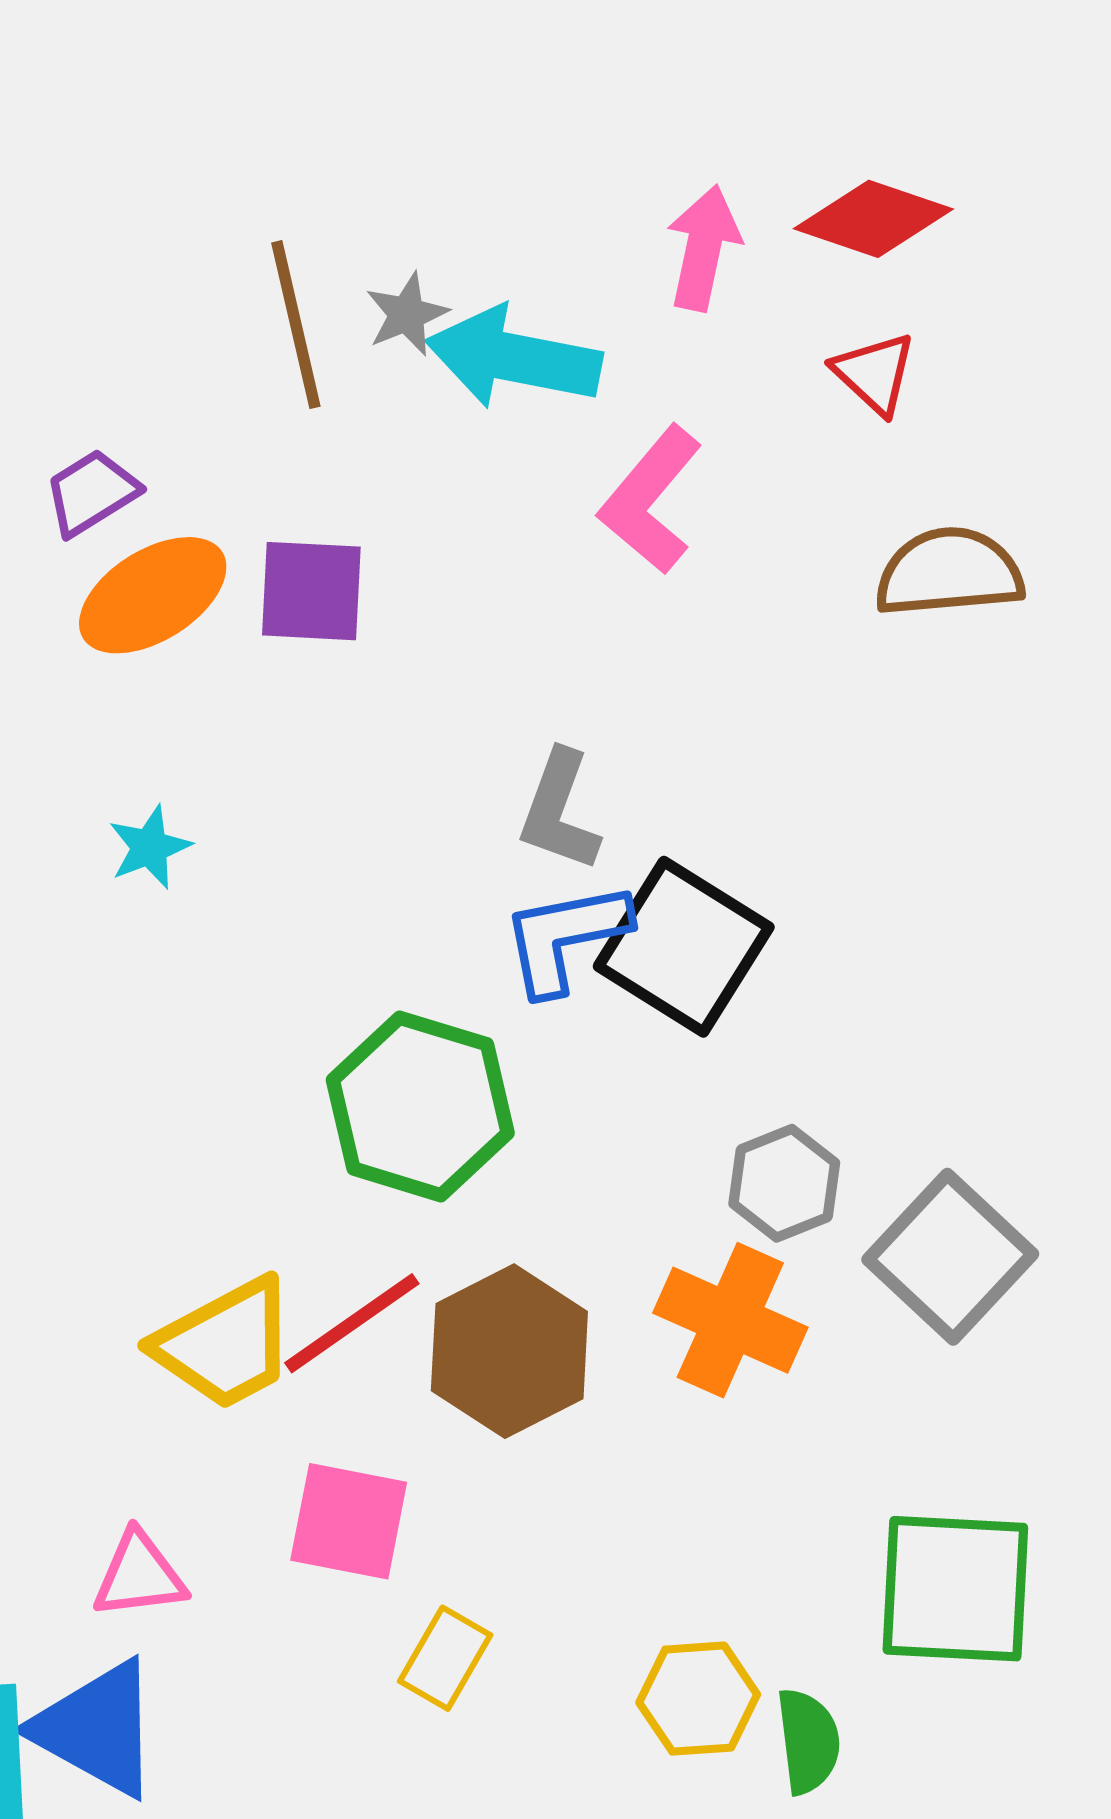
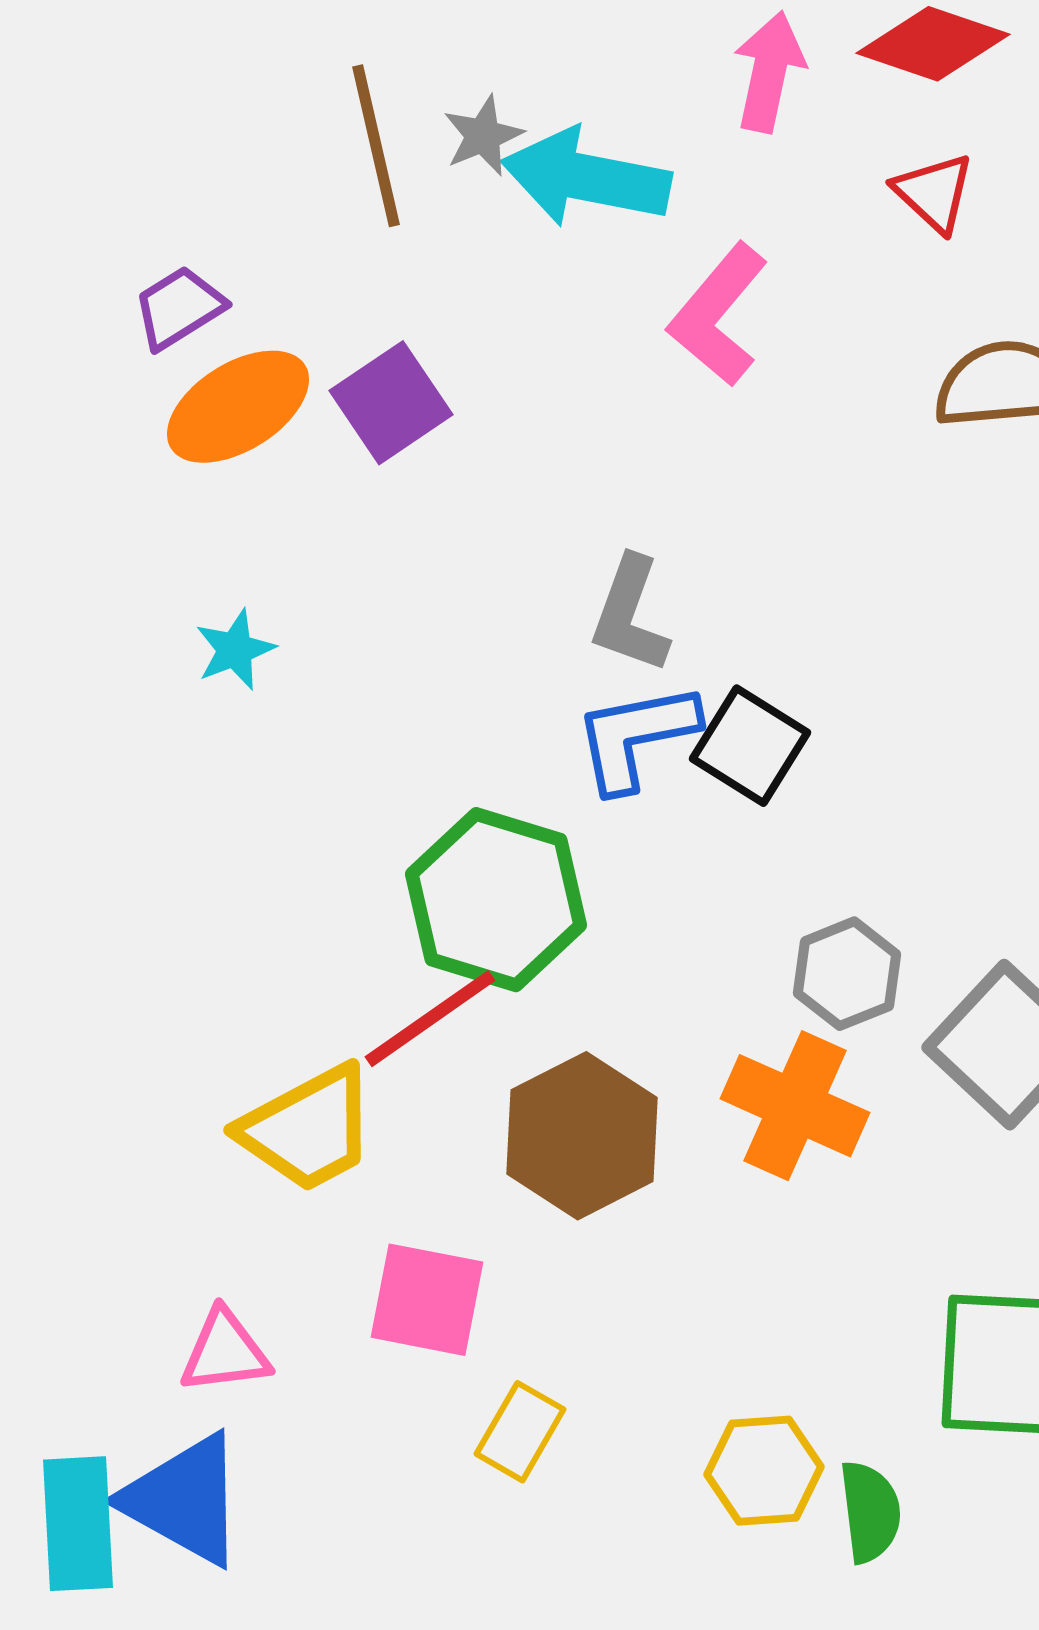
purple square: (311, 591) -> (391, 403), turned -37
black square: (684, 947) -> (750, 746), size x0.7
red line: (352, 1323) -> (430, 1019), moved

